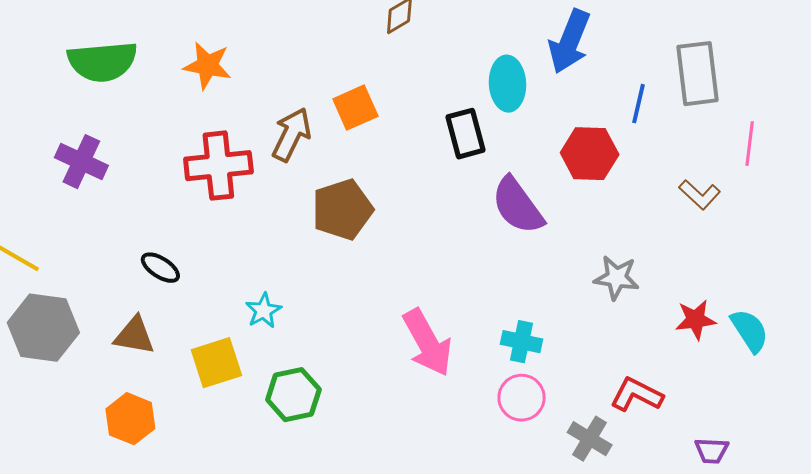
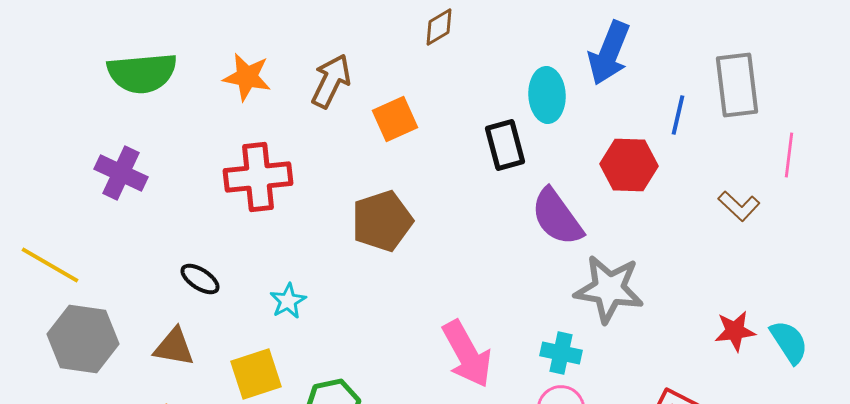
brown arrow: (291, 135) -> (331, 81), moved
gray star: (617, 278) -> (609, 289), moved, size x1.5
cyan star: (263, 311) -> (288, 301), moved

